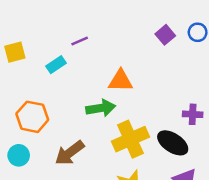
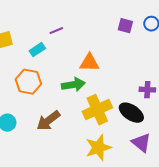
purple square: (165, 35) -> (125, 26), turned -35
orange hexagon: (32, 117) -> (28, 82), moved

